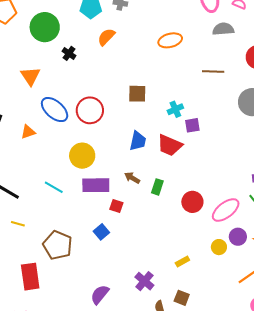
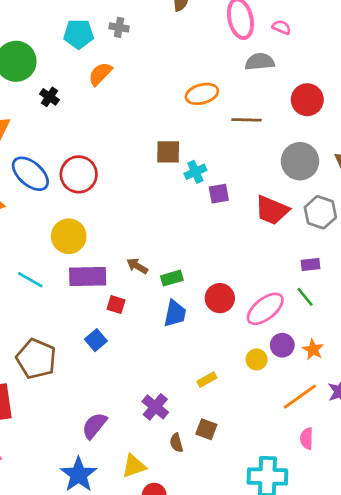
orange ellipse: (170, 40) -> (202, 94), moved
brown square: (137, 94) -> (168, 152), moved
blue trapezoid: (138, 141) -> (175, 313), moved
red trapezoid: (170, 145) -> (272, 210), moved
green rectangle: (157, 187) -> (172, 278), turned 56

